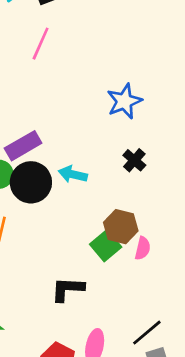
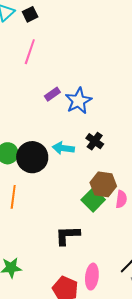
blue star: (124, 101) -> (78, 101), moved
purple rectangle: (23, 146) -> (52, 94), moved, size x0.6
black cross: (134, 160) -> (95, 141), moved

